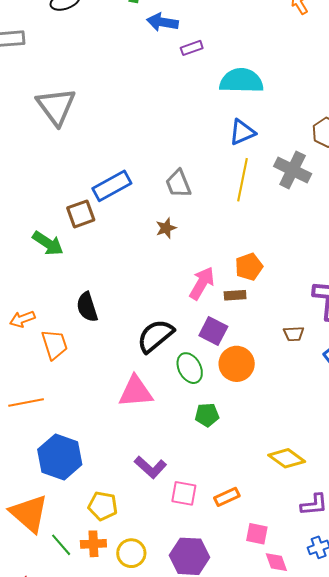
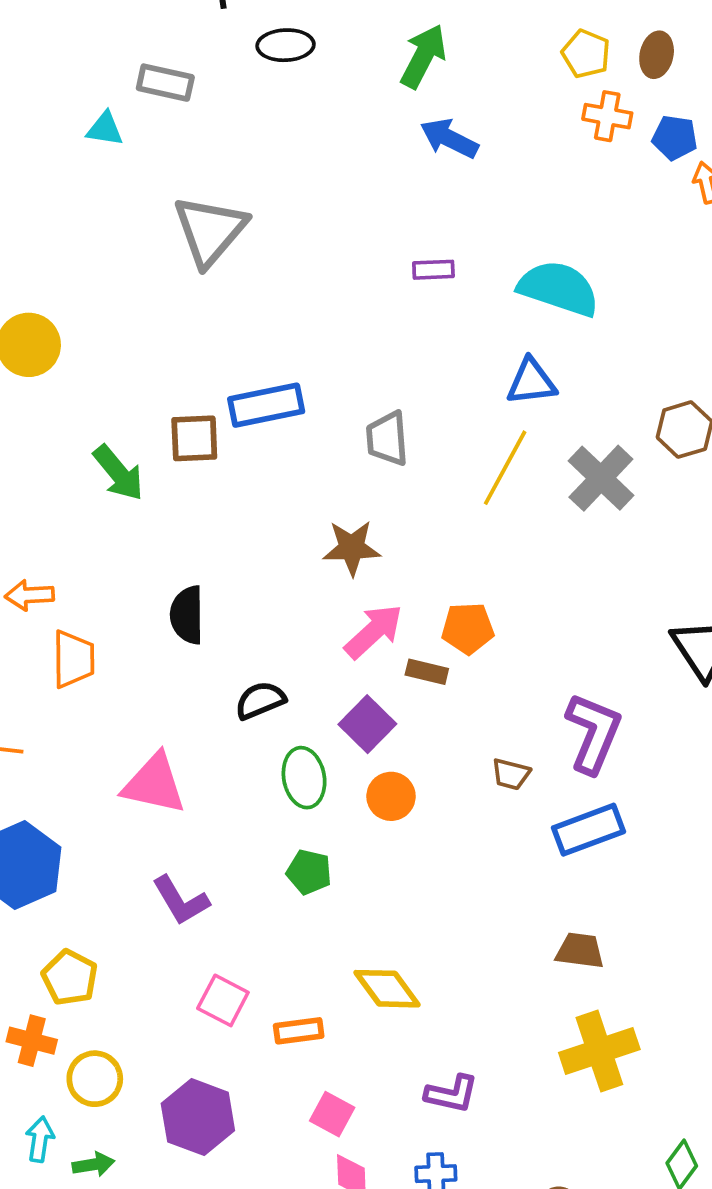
purple rectangle: (192, 48) -> (433, 270), moved
brown star: (166, 228) -> (352, 548), moved, size x1.4
black semicircle: (87, 307) -> (187, 615), moved
black semicircle: (155, 336) -> (260, 700), size x0.7
orange circle: (237, 364) -> (391, 796), size x0.7
pink triangle: (136, 392) -> (154, 784), moved
yellow diamond: (287, 458) -> (387, 989), moved
purple L-shape: (150, 467) -> (181, 901), moved

